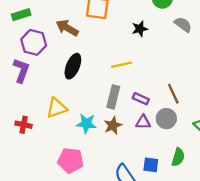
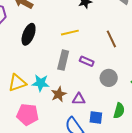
brown line: (173, 94) -> (111, 39), moved
yellow triangle: (57, 108) -> (17, 83), moved
purple triangle: (143, 122) -> (79, 99), moved
brown star: (113, 125) -> (59, 94), moved

